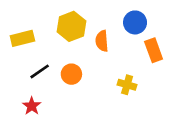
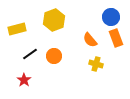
blue circle: (135, 22) -> (111, 17), moved
orange semicircle: (102, 41) -> (90, 40), moved, turned -35

